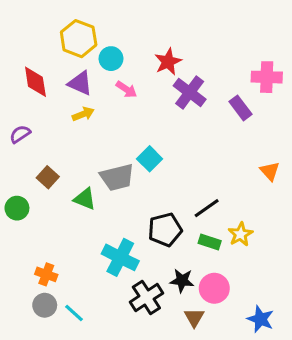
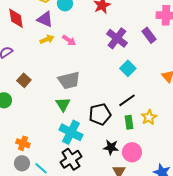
pink arrow: (126, 89) -> (69, 40), moved
purple cross: (190, 92) -> (117, 38), moved
cyan square: (150, 159) -> (128, 68), moved
green triangle: (85, 199) -> (63, 104), moved, turned 35
green rectangle: (210, 242) -> (129, 122), turned 64
black cross: (146, 298) -> (71, 159), moved

